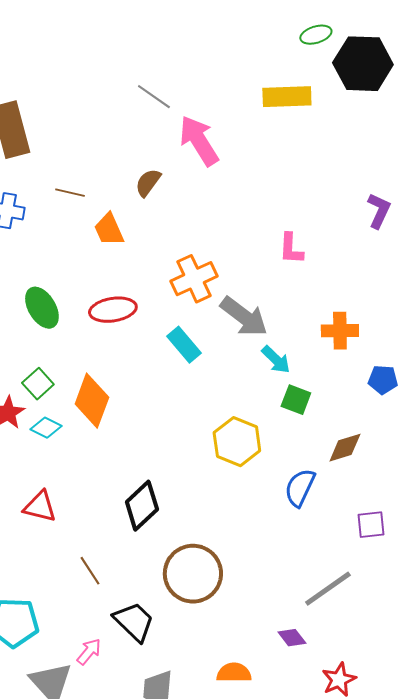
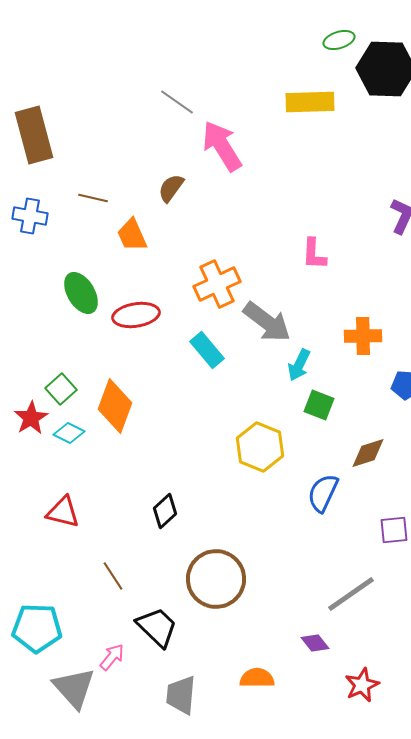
green ellipse: (42, 308) -> (81, 293), moved
cyan arrow: (276, 360) -> (299, 365), turned 72
black diamond: (142, 506) -> (165, 511), size x0.7

